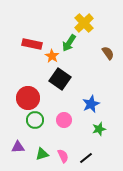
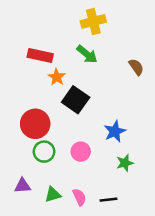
yellow cross: (84, 23) -> (93, 21), moved, turned 30
green arrow: (69, 43) -> (87, 54), turned -84
orange star: (52, 56) -> (57, 77), moved
black line: (86, 158) -> (108, 200), turned 32

